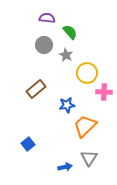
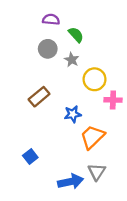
blue arrow: (65, 167) -> (71, 182), size x1.6

